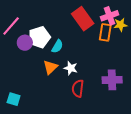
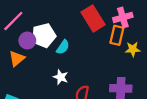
yellow star: (120, 25) -> (133, 49), moved
orange triangle: (50, 67) -> (17, 59), moved
white star: (71, 68) -> (61, 77), moved

